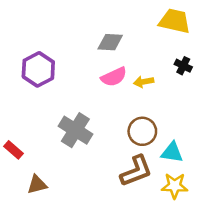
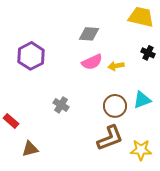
gray cross: (75, 130) -> (61, 105), size x0.6
cyan triangle: (172, 152) -> (142, 100), moved, turned -30

